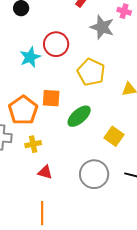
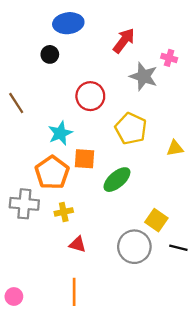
cyan star: (30, 57) -> (60, 133), moved
yellow square: (114, 136) -> (156, 220), moved

